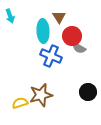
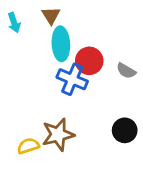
brown triangle: (59, 17) -> (51, 15), moved
red circle: (72, 36) -> (89, 61), moved
gray semicircle: (79, 48) -> (126, 71), moved

